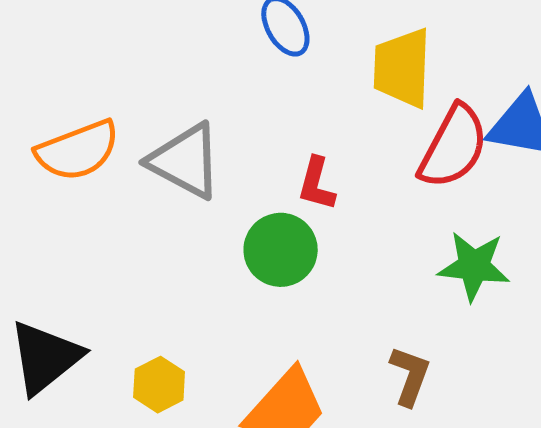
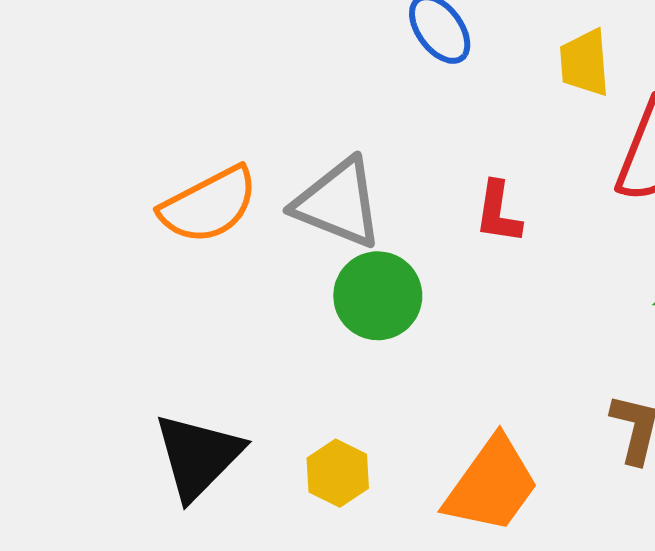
yellow trapezoid: (402, 68) -> (584, 63), size x0.7
green circle: (281, 250) -> (378, 296), moved

